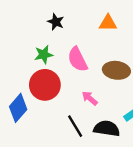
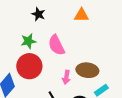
brown ellipse: (116, 70) -> (87, 70), moved
pink arrow: (90, 98) -> (66, 77), turned -120

